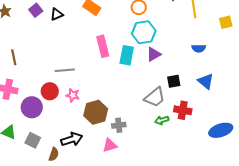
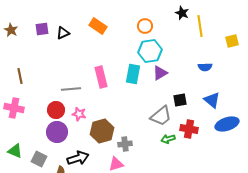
purple square: (36, 10) -> (42, 29), turned 32
pink rectangle: (103, 46) -> (101, 77), moved
purple circle: (32, 107) -> (57, 132), moved
blue ellipse: (221, 130) -> (227, 124), moved

